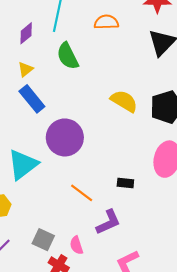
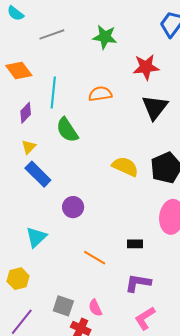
purple circle: (65, 137) -> (73, 207), size x0.6
cyan triangle: (23, 165) -> (36, 237), size x0.7
purple L-shape: (108, 222) -> (138, 283), moved, turned -140

